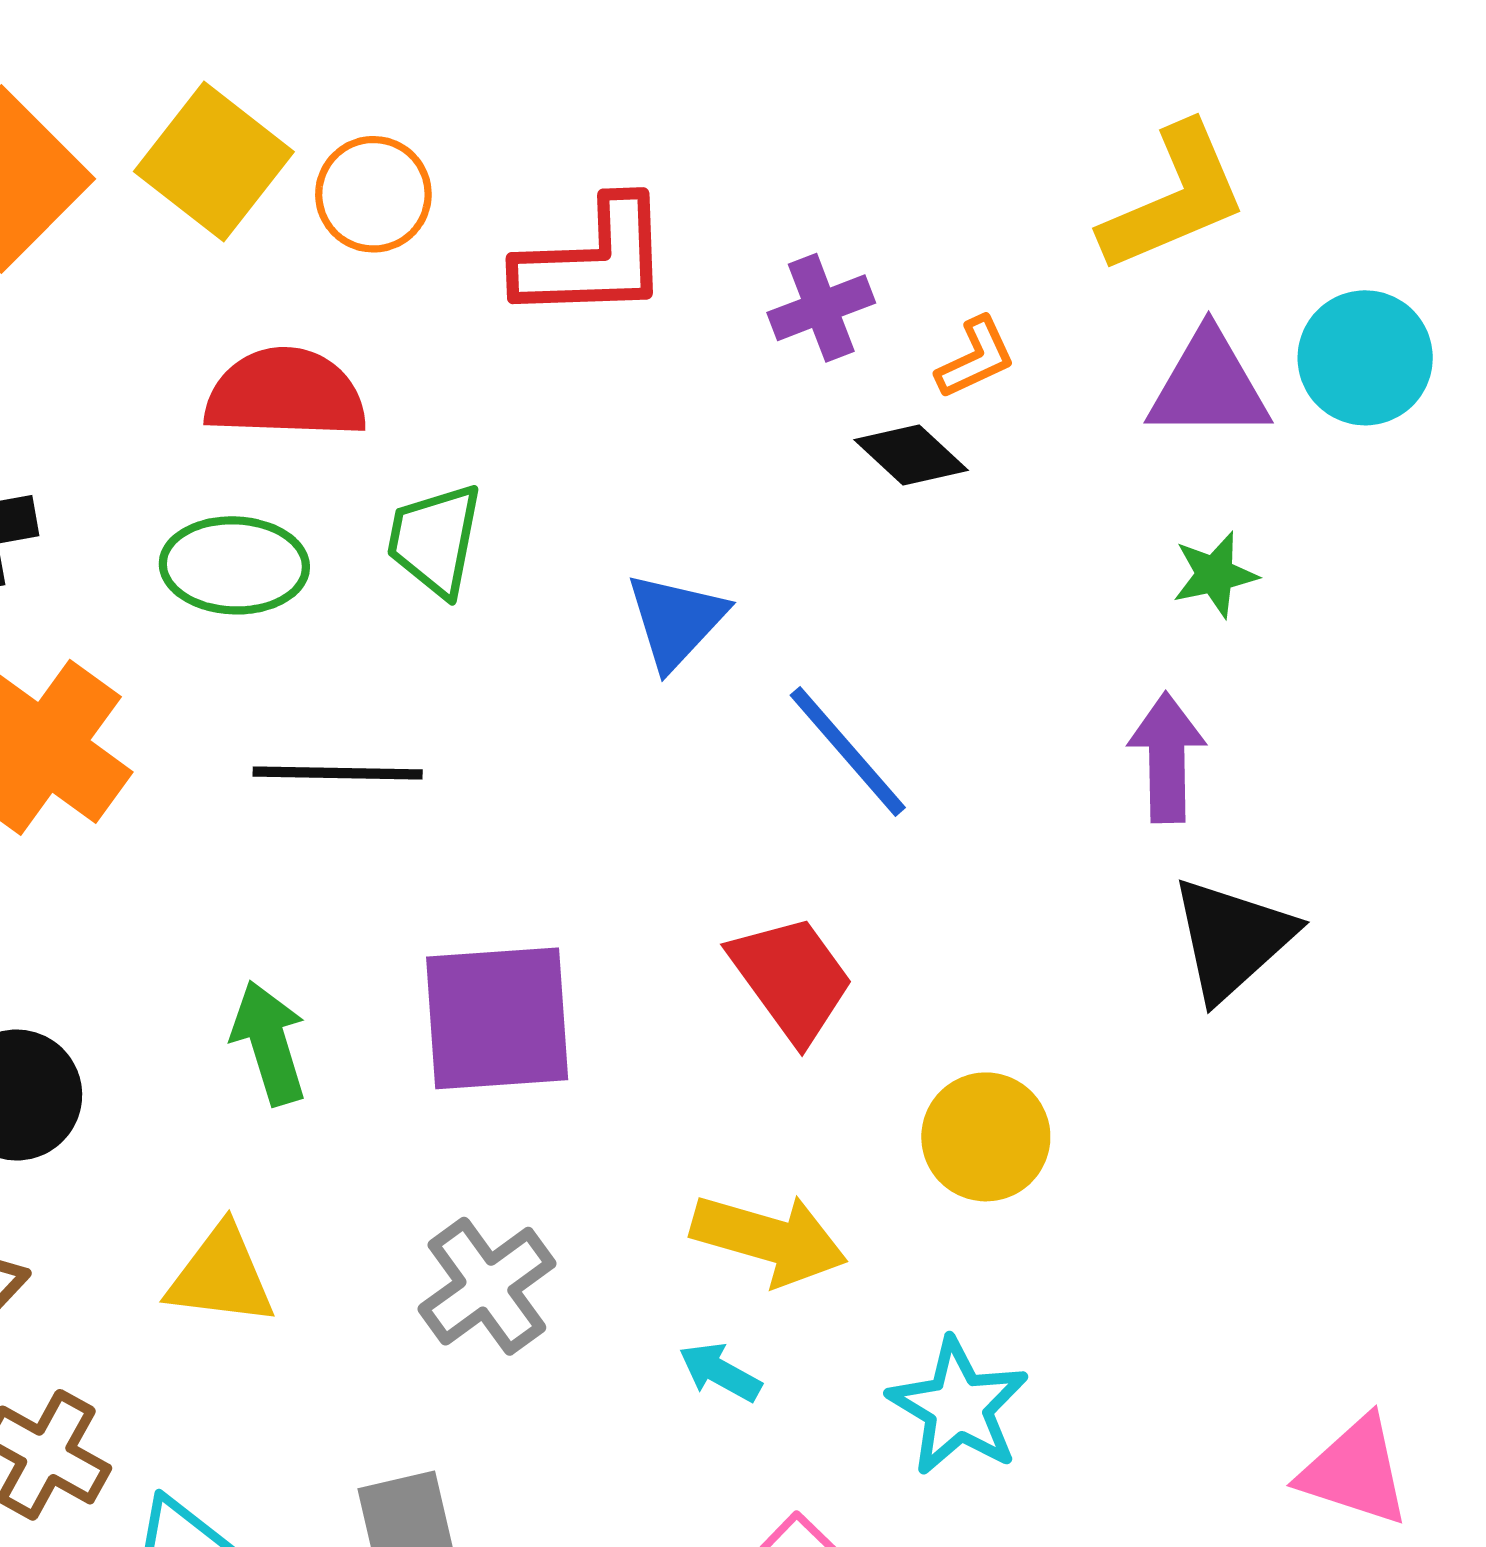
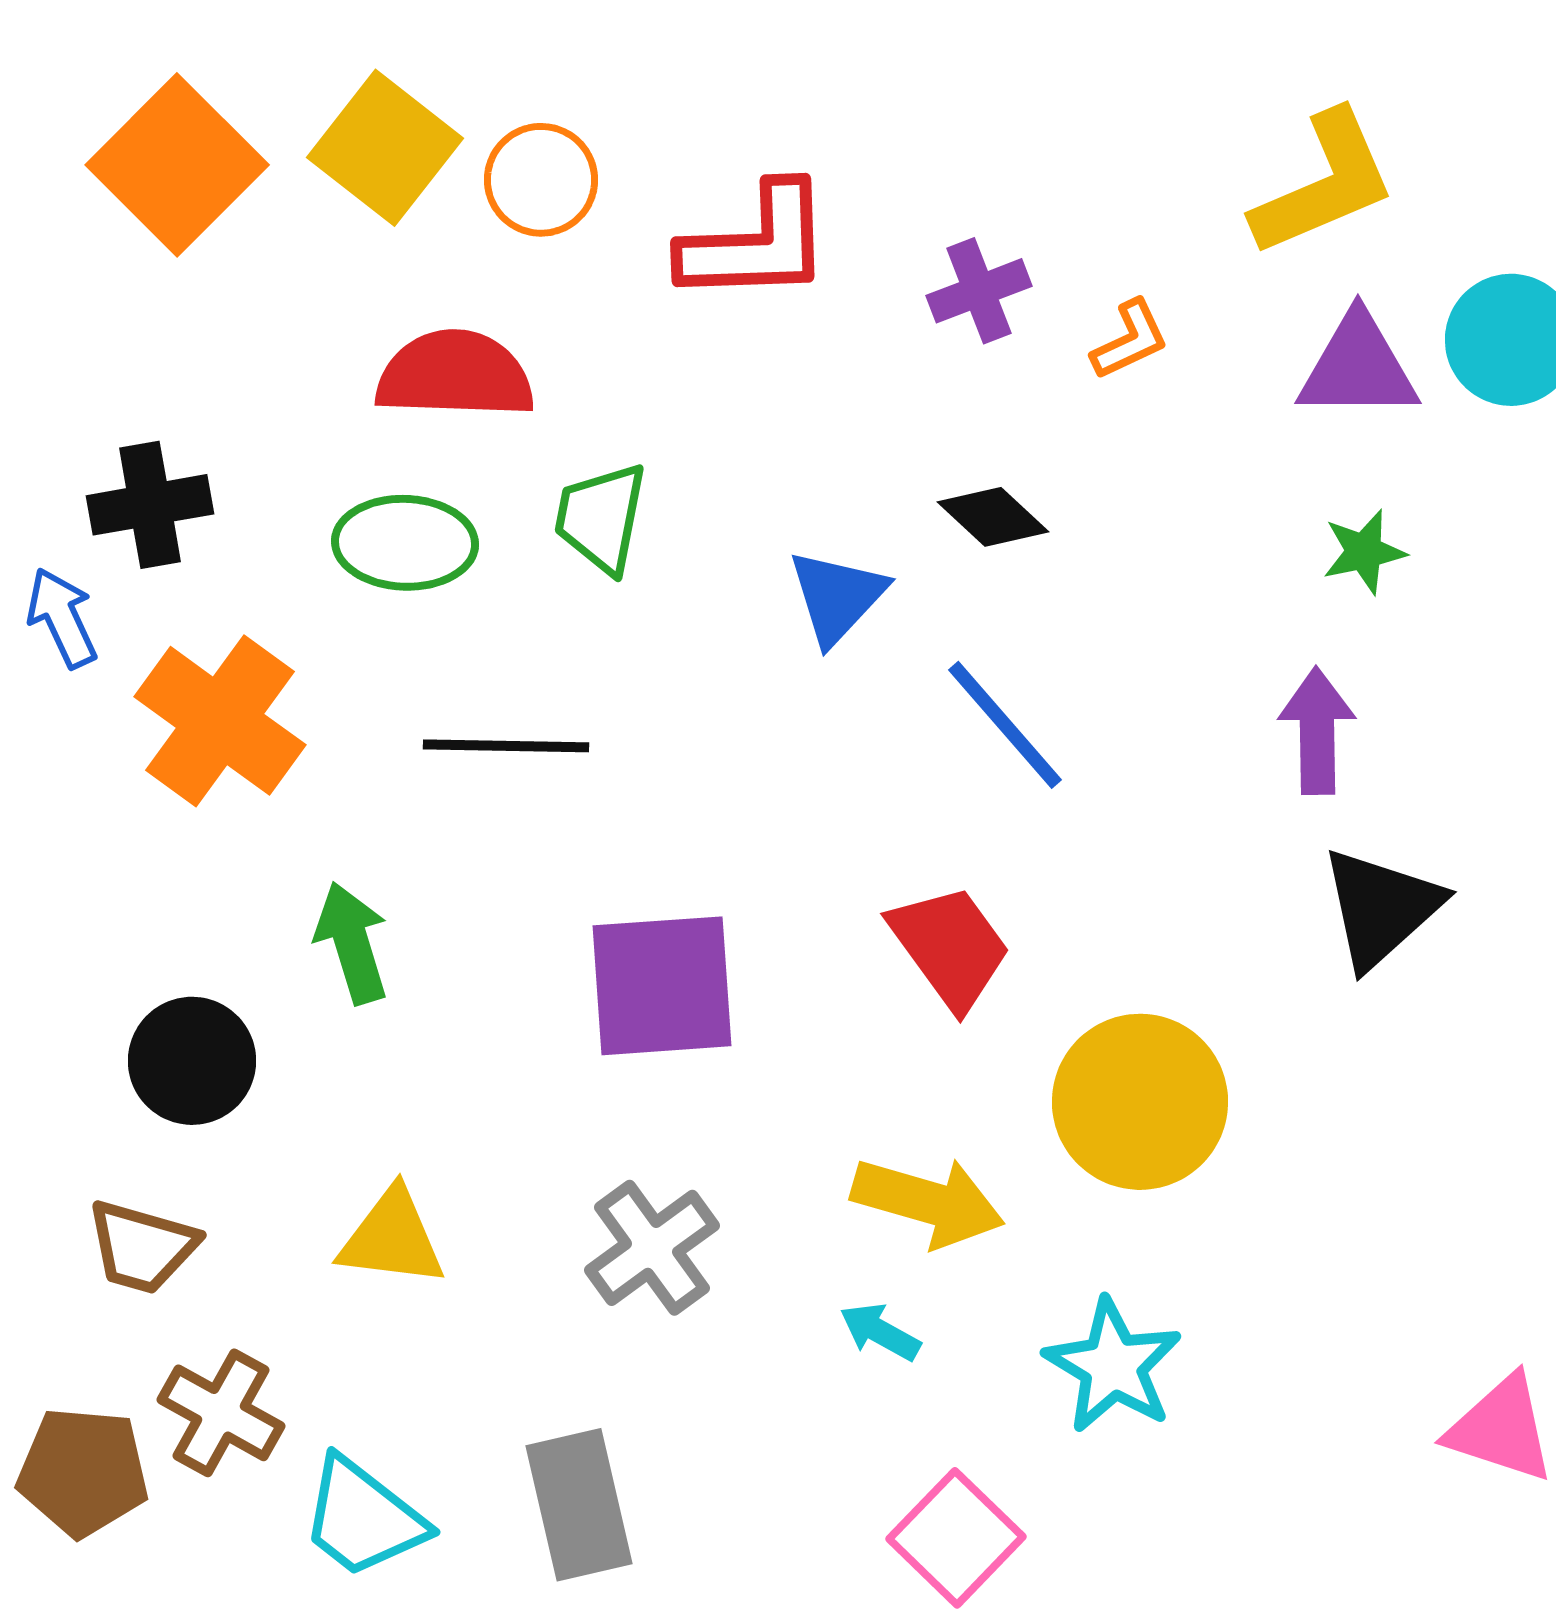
black diamond: (911, 455) -> (993, 517), moved
green arrow: (269, 1043) -> (352, 943), moved
yellow circle: (986, 1137) -> (1140, 1102), size x1.4

